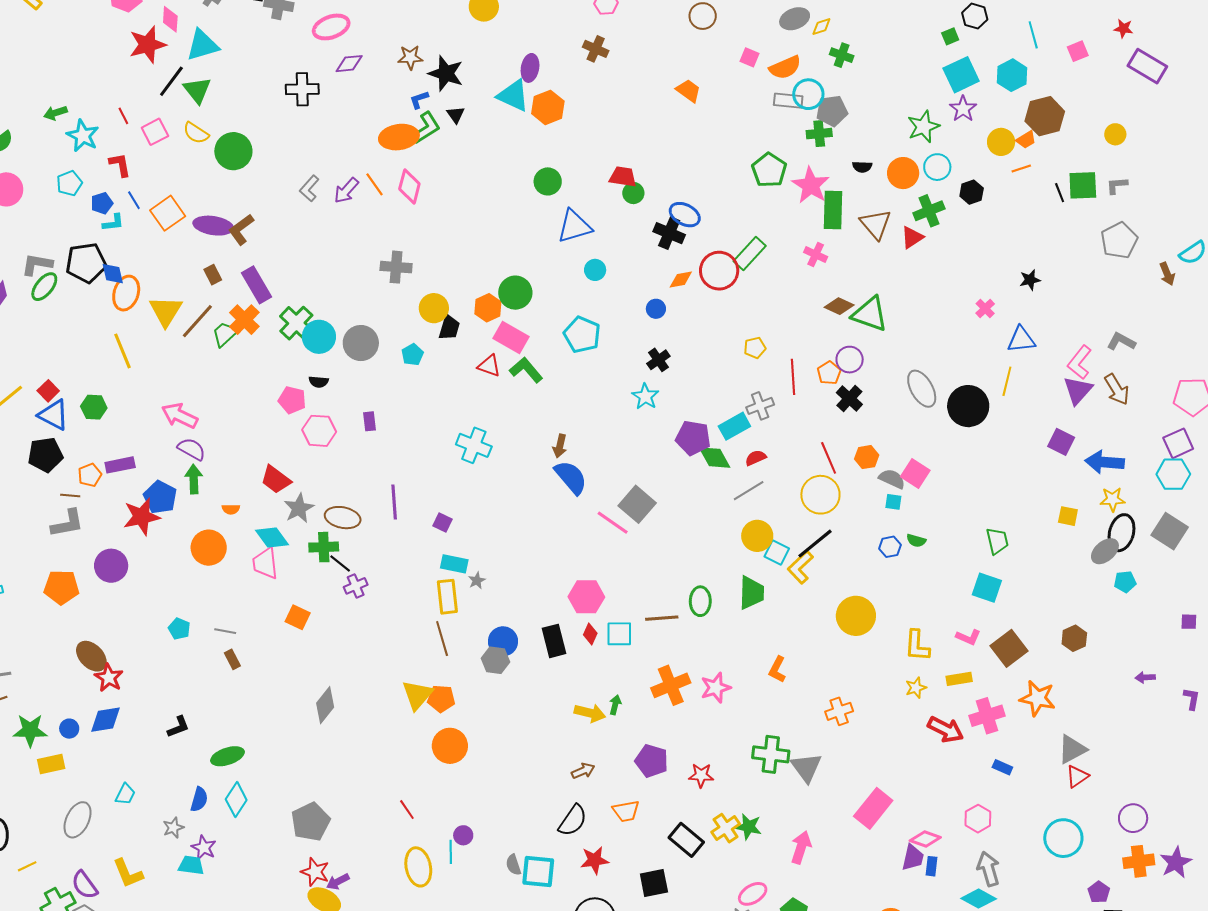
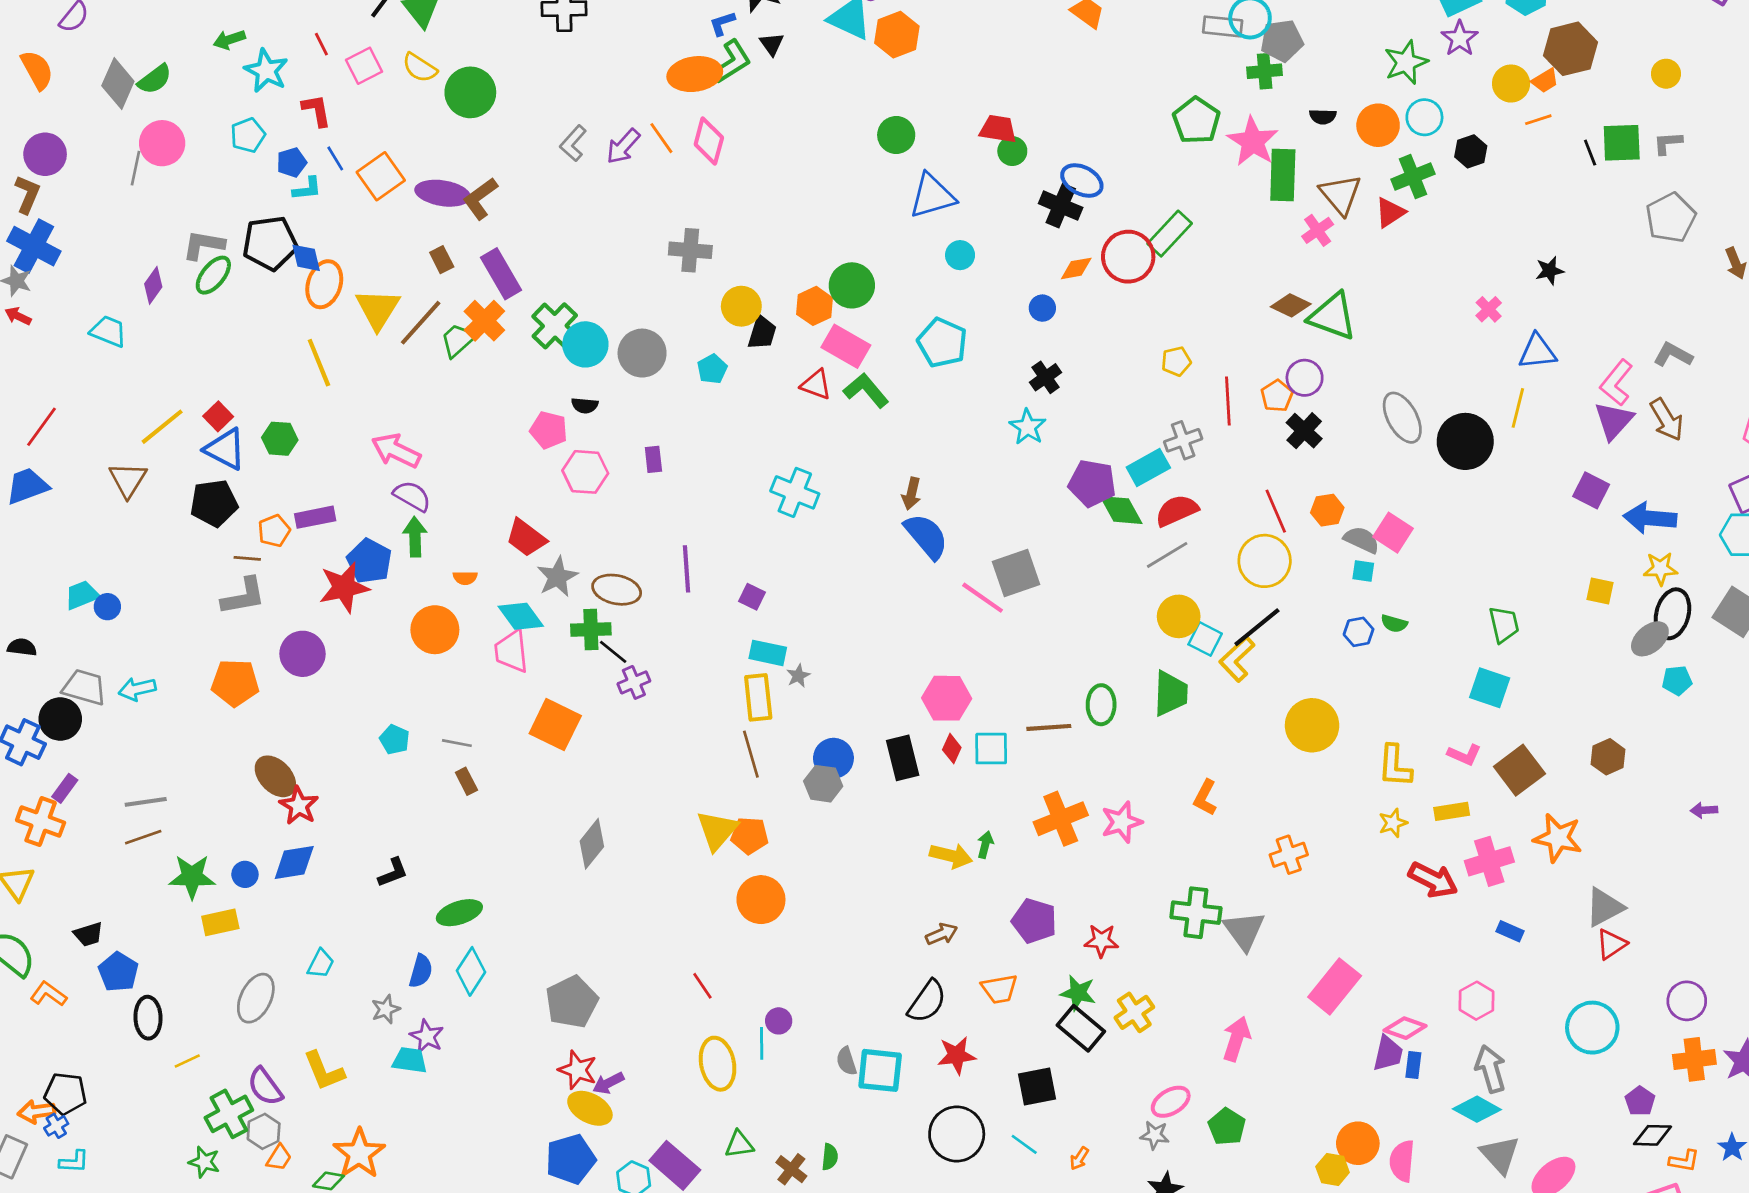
pink cross: (816, 254) -> (1318, 230), moved, turned 30
red semicircle: (756, 458) -> (1177, 511), size x1.5
gray square: (637, 504) -> (1016, 573), turned 30
orange square: (298, 617) -> (555, 725), size x1.5
green star: (749, 827) -> (1078, 993), moved

